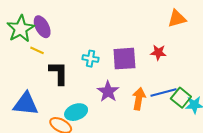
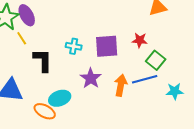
yellow line: (37, 50) -> (22, 38), turned 32
green square: (181, 98) -> (156, 60), moved

